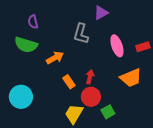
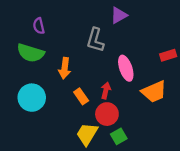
pink ellipse: (117, 46) -> (126, 68), moved
orange arrow: (55, 58) -> (65, 68), turned 126
cyan circle: (21, 97) -> (32, 98), moved
green square: (108, 112) -> (119, 136), moved

